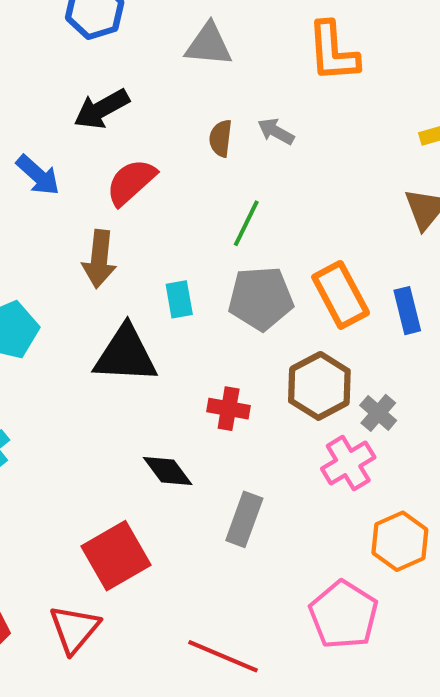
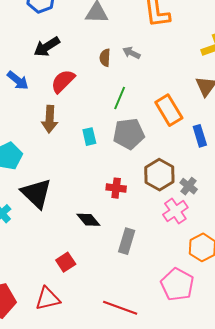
orange rectangle: (341, 295) -> (169, 110), moved
black triangle: (126, 354) -> (36, 193), moved, turned 44
red square: (116, 556) -> (66, 262), size x0.6
red triangle: (74, 629) -> (48, 299), turned 40

